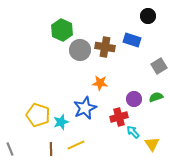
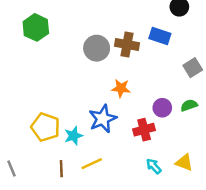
green hexagon: (62, 30) -> (36, 27), moved
cyan arrow: (133, 132) -> (154, 166), moved
yellow triangle: (152, 144) -> (184, 162), turned -35

